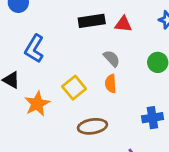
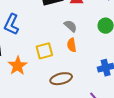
yellow square: (74, 88) -> (44, 51), turned 30

